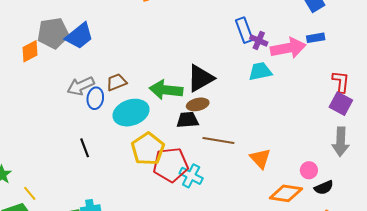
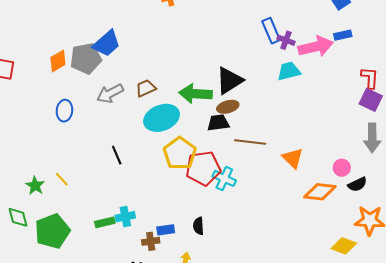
gray pentagon: (53, 33) -> (86, 58), moved
blue ellipse: (95, 98) -> (64, 111), moved
yellow line: (30, 193) -> (62, 179), moved

